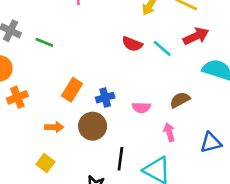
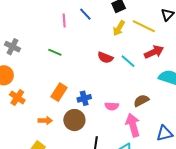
green line: (44, 42) -> (55, 52), moved
orange cross: (17, 97) -> (17, 97), turned -35
pink arrow: (169, 132) -> (133, 125), size x1.6

